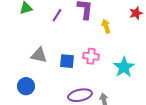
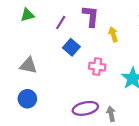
gray triangle: (39, 55) -> (28, 65), moved
blue square: (67, 61) -> (71, 47), moved, turned 35

